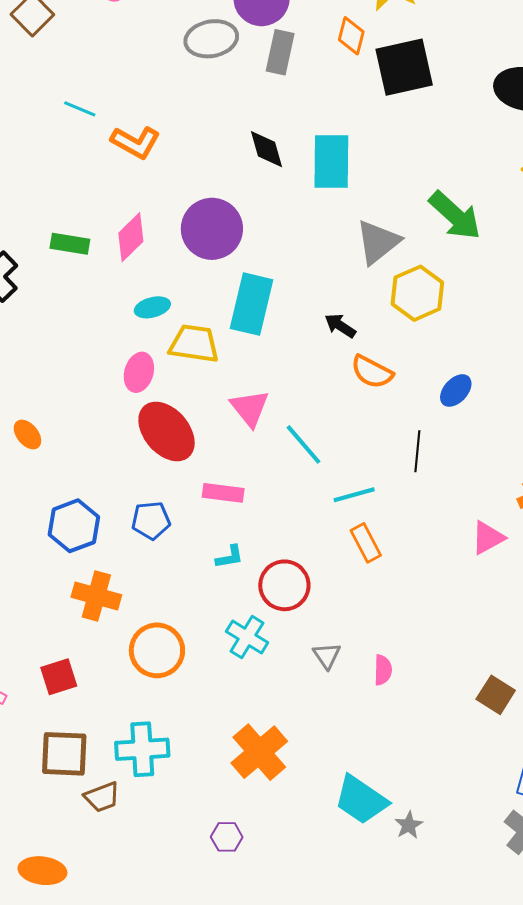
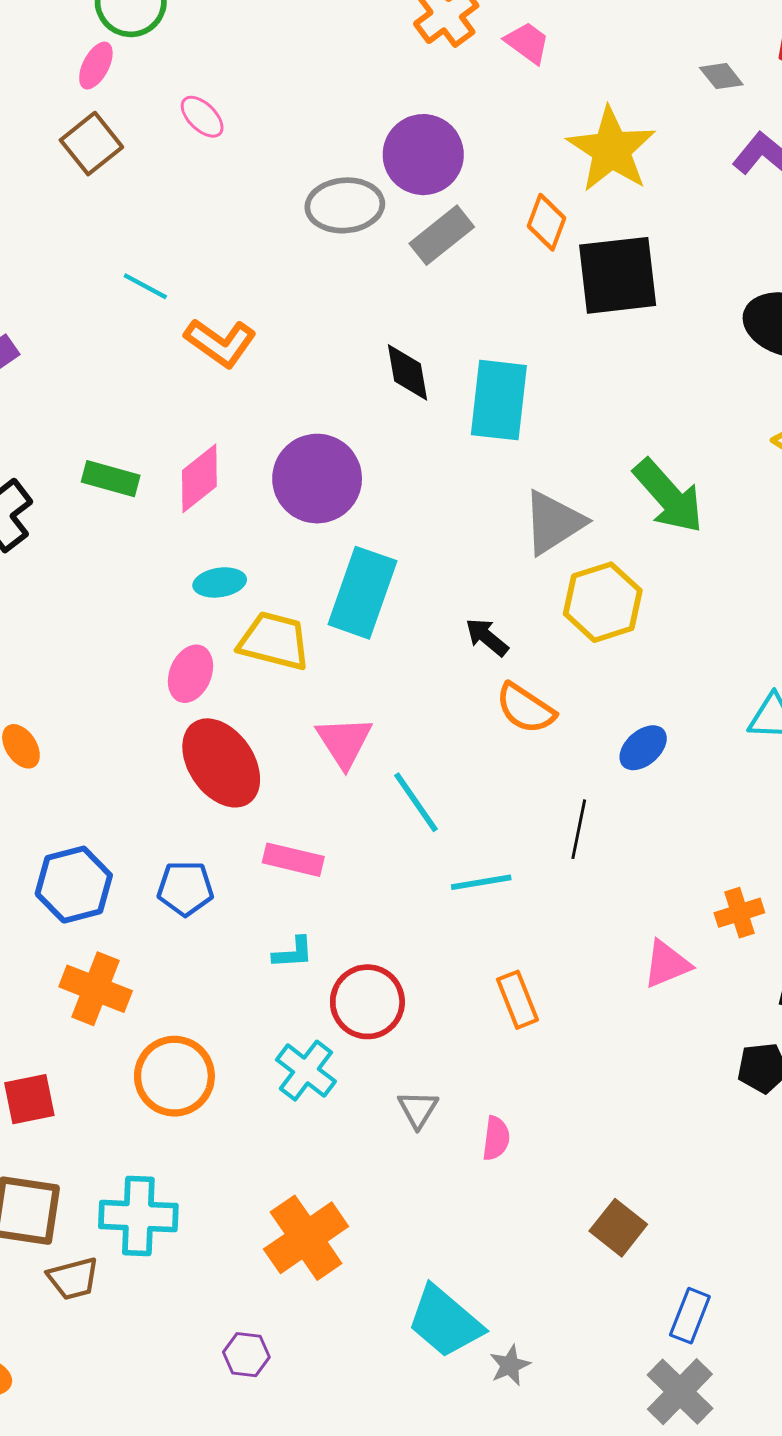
gray rectangle: (280, 52) -> (442, 235), turned 33
orange rectangle: (366, 543) -> (517, 1000), moved
brown square: (496, 695) -> (618, 1228), moved

